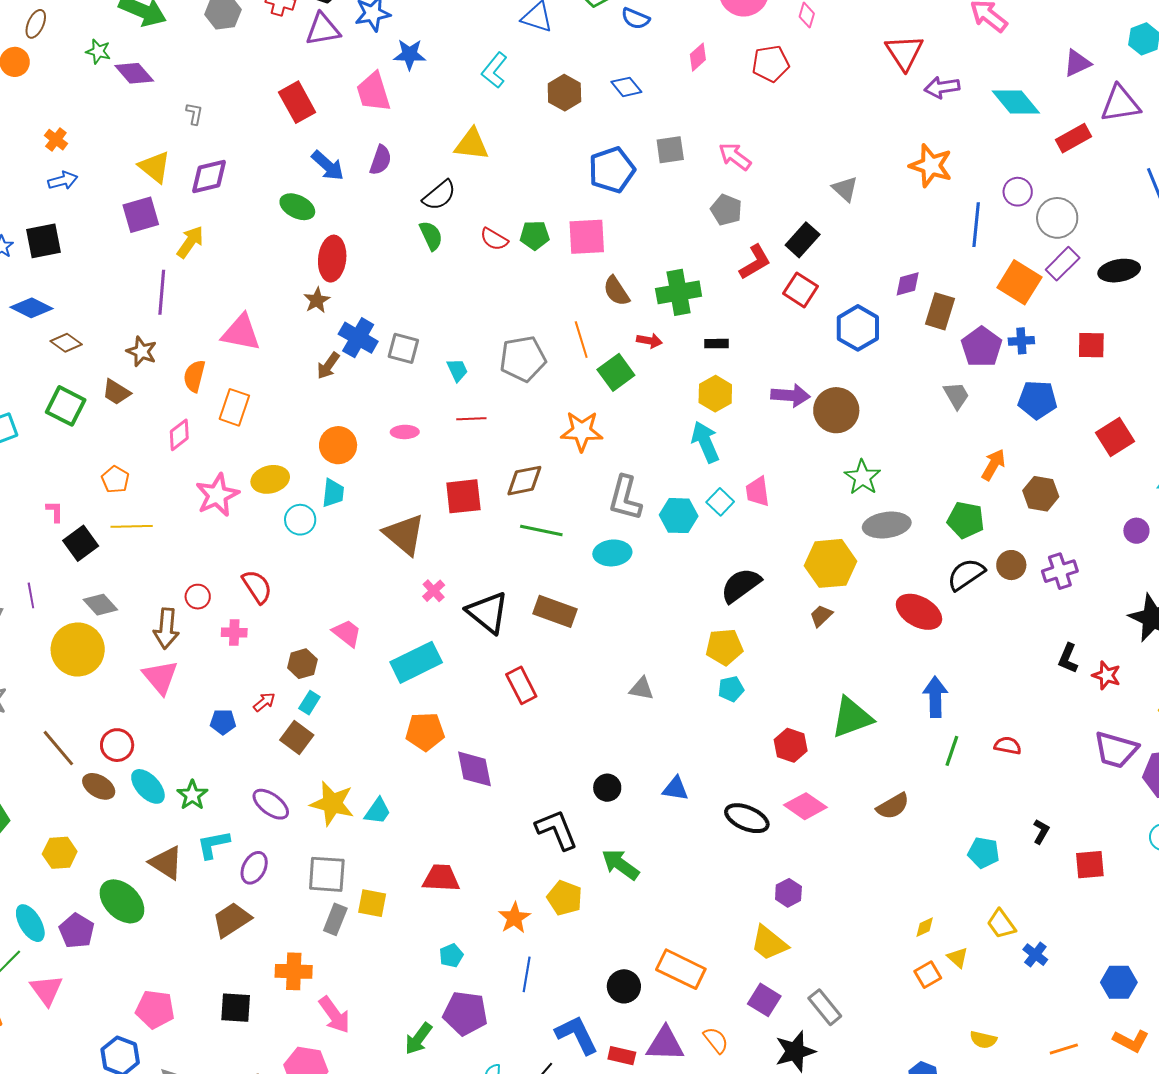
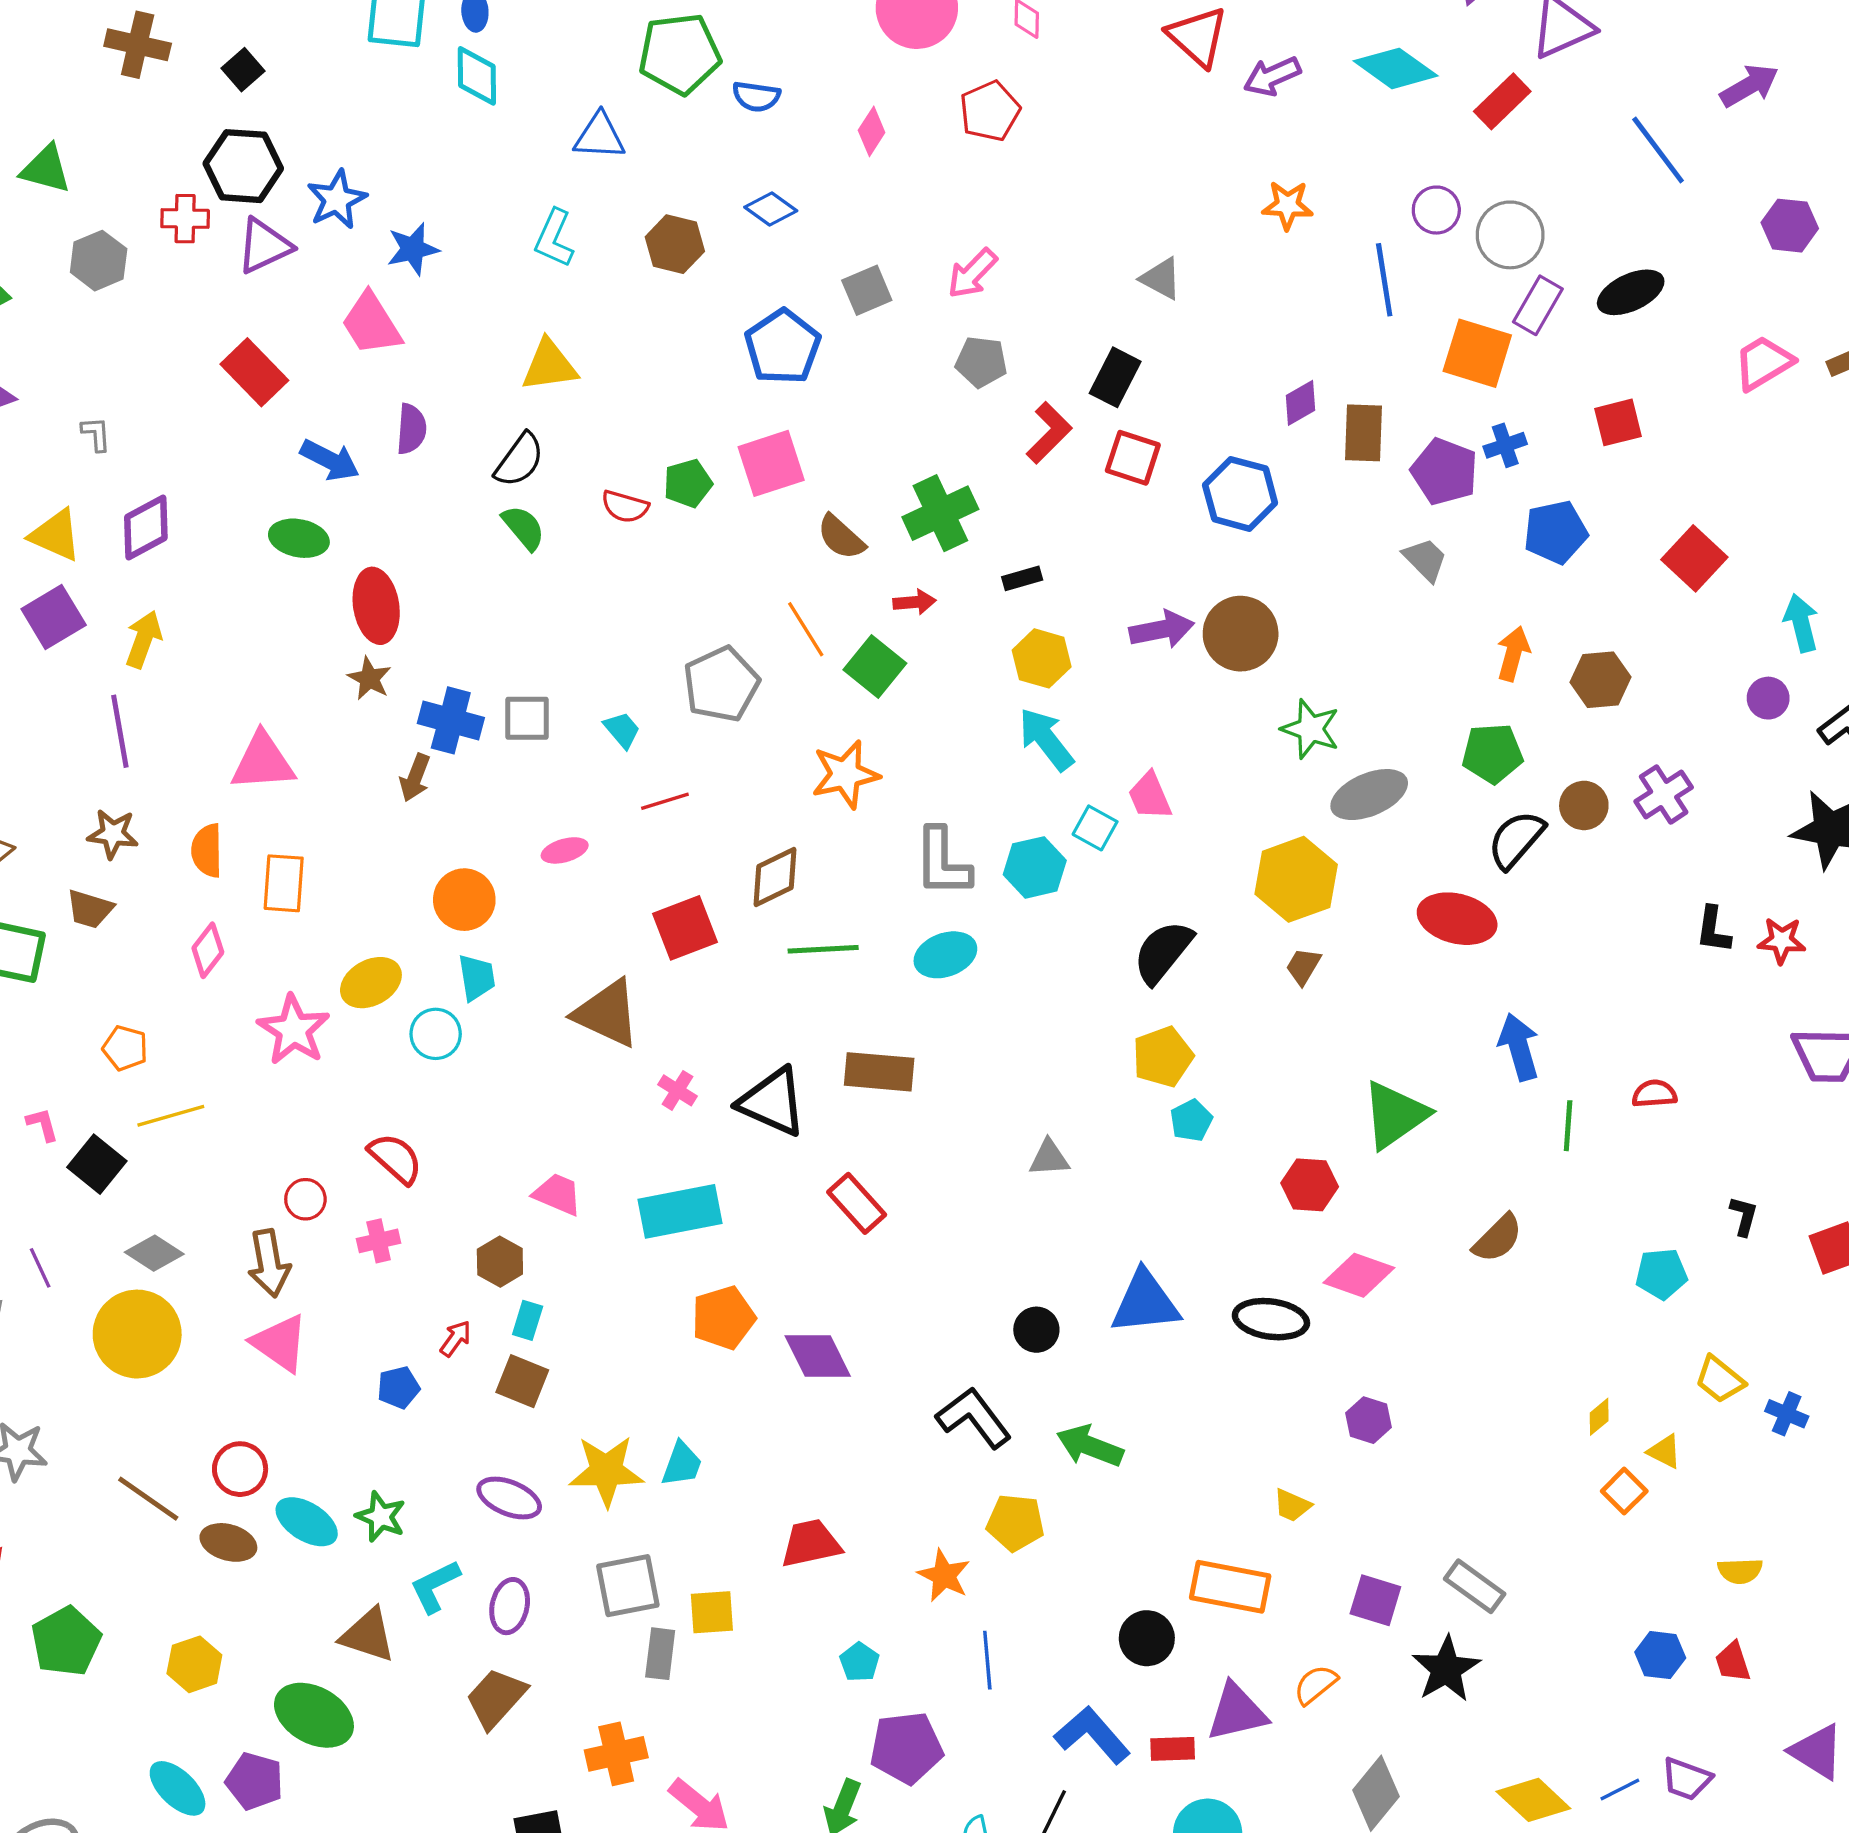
pink arrow: (735, 156) -> (972, 274), turned -68
orange star: (931, 166) -> (1288, 205), size x0.7
cyan rectangle: (416, 662) -> (680, 1211), turned 30
blue triangle: (676, 789) -> (1145, 1302), size x1.6
yellow trapezoid: (769, 943) -> (1292, 1505), moved, size x0.6
orange semicircle: (716, 1040) -> (1316, 1685), turned -76

